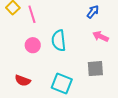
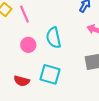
cyan square: (62, 83) -> (50, 74), moved

